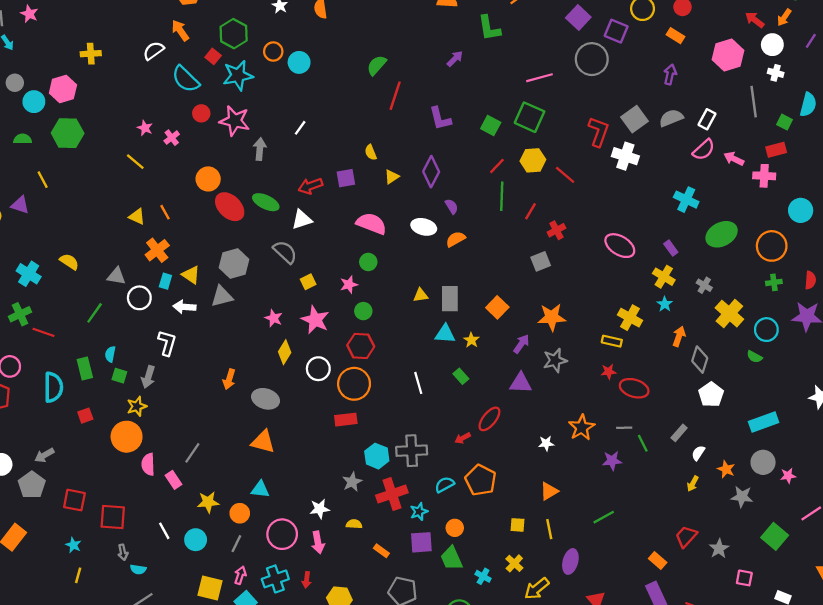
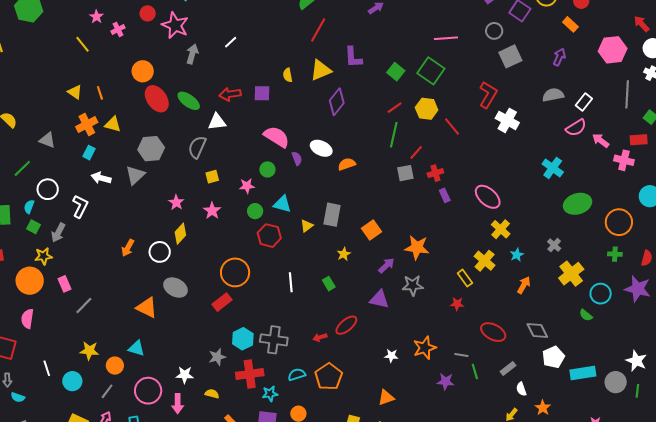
gray circle: (592, 59) -> (494, 31), size x0.6
gray square: (635, 119) -> (510, 56), moved
yellow triangle: (392, 177) -> (321, 70), moved, size x1.6
purple semicircle: (452, 206) -> (297, 158), moved
purple rectangle: (671, 248) -> (445, 195), moved
gray semicircle: (285, 252) -> (197, 147), turned -120
gray square: (541, 261) -> (405, 173), moved
yellow triangle: (191, 275) -> (113, 124), moved, turned -30
yellow cross: (664, 277) -> (501, 229), moved
yellow triangle: (421, 295) -> (307, 226), moved, turned -40
gray triangle: (222, 296) -> (135, 175), turned -40
white circle: (139, 298) -> (48, 189), moved
pink star: (315, 320) -> (212, 211), size x0.7
cyan triangle: (445, 334) -> (282, 204), moved
yellow rectangle: (612, 341) -> (465, 278), turned 30
red hexagon: (361, 346) -> (269, 236), moved
gray diamond: (700, 360) -> (537, 331), moved, turned -55
white circle: (318, 369) -> (160, 252), moved
red ellipse: (634, 388) -> (493, 332), moved
white pentagon: (711, 395) -> (553, 357), moved
gray ellipse: (266, 399) -> (175, 287), moved
red rectangle: (346, 420) -> (222, 302), turned -42
white semicircle: (698, 453) -> (521, 389), turned -64
gray circle: (763, 462) -> (616, 382), moved
pink semicircle: (148, 464) -> (27, 319), moved
pink rectangle: (174, 480) -> (65, 284), moved

